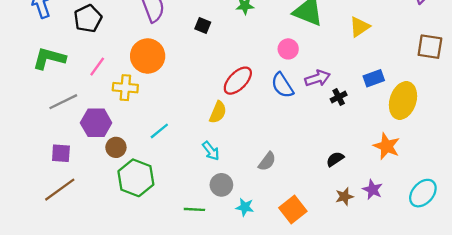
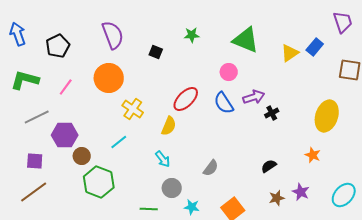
blue rectangle: (374, 78) -> (315, 47), moved, turned -30
yellow cross: (125, 88) -> (133, 109), moved, turned 30
orange star: (387, 146) -> (313, 155), size x0.7

